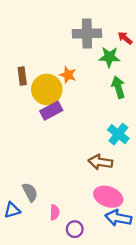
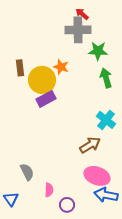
red arrow: (125, 38) -> (82, 14), moved
brown arrow: (100, 162) -> (90, 145), turned 140
blue triangle: (12, 210) -> (11, 199), moved, turned -49

